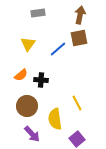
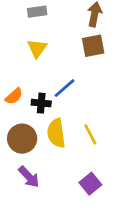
yellow triangle: (28, 44) -> (37, 48), moved
blue line: (58, 49) -> (64, 88), moved
yellow semicircle: (55, 119) -> (56, 133), moved

